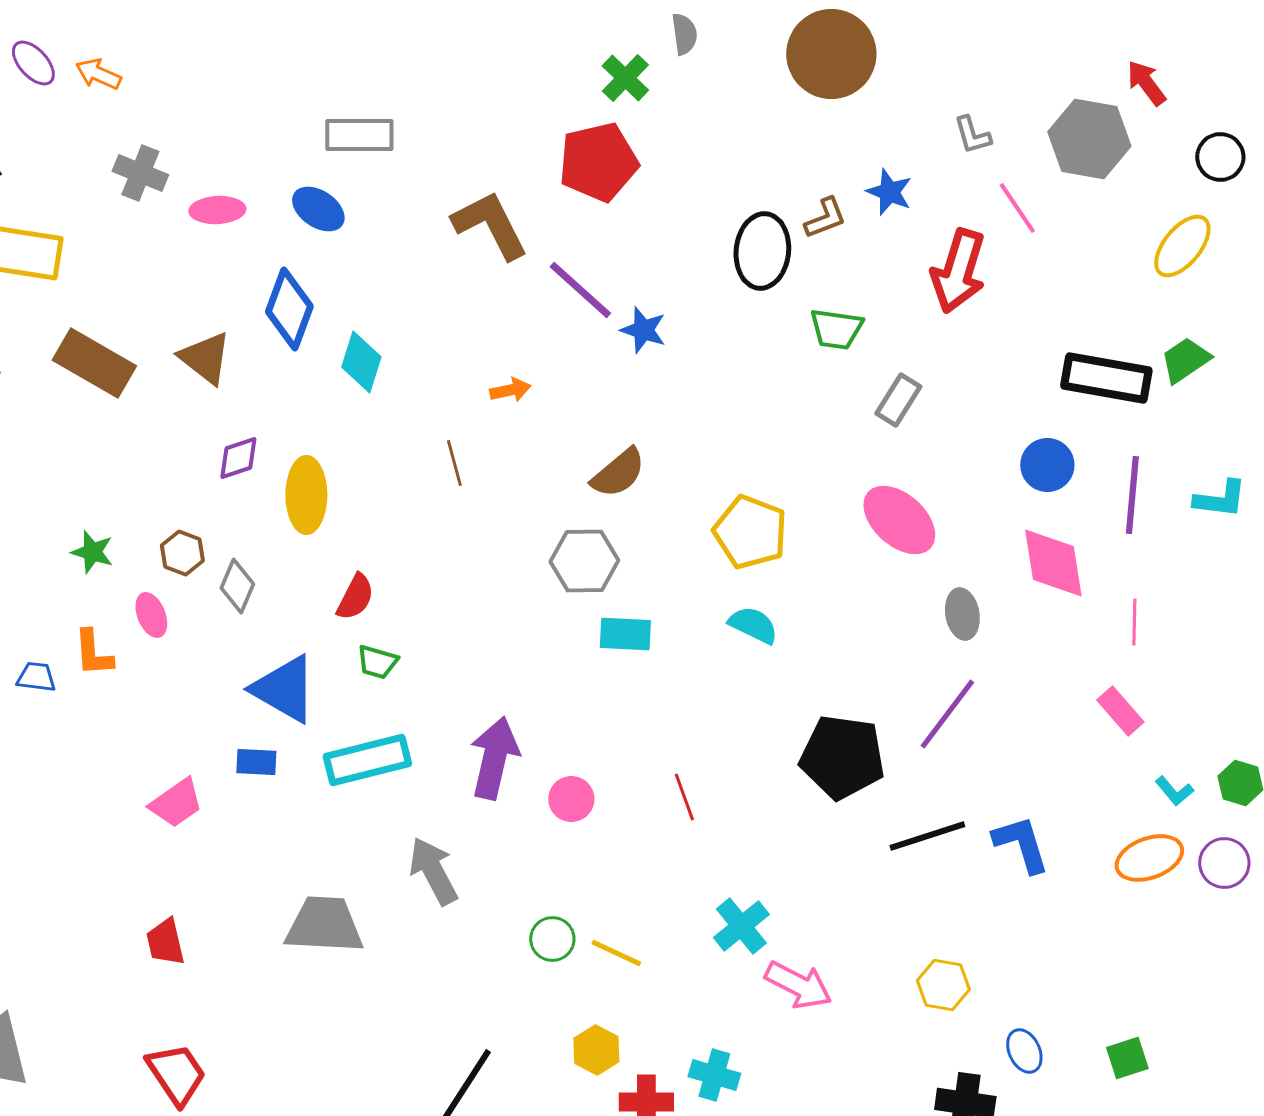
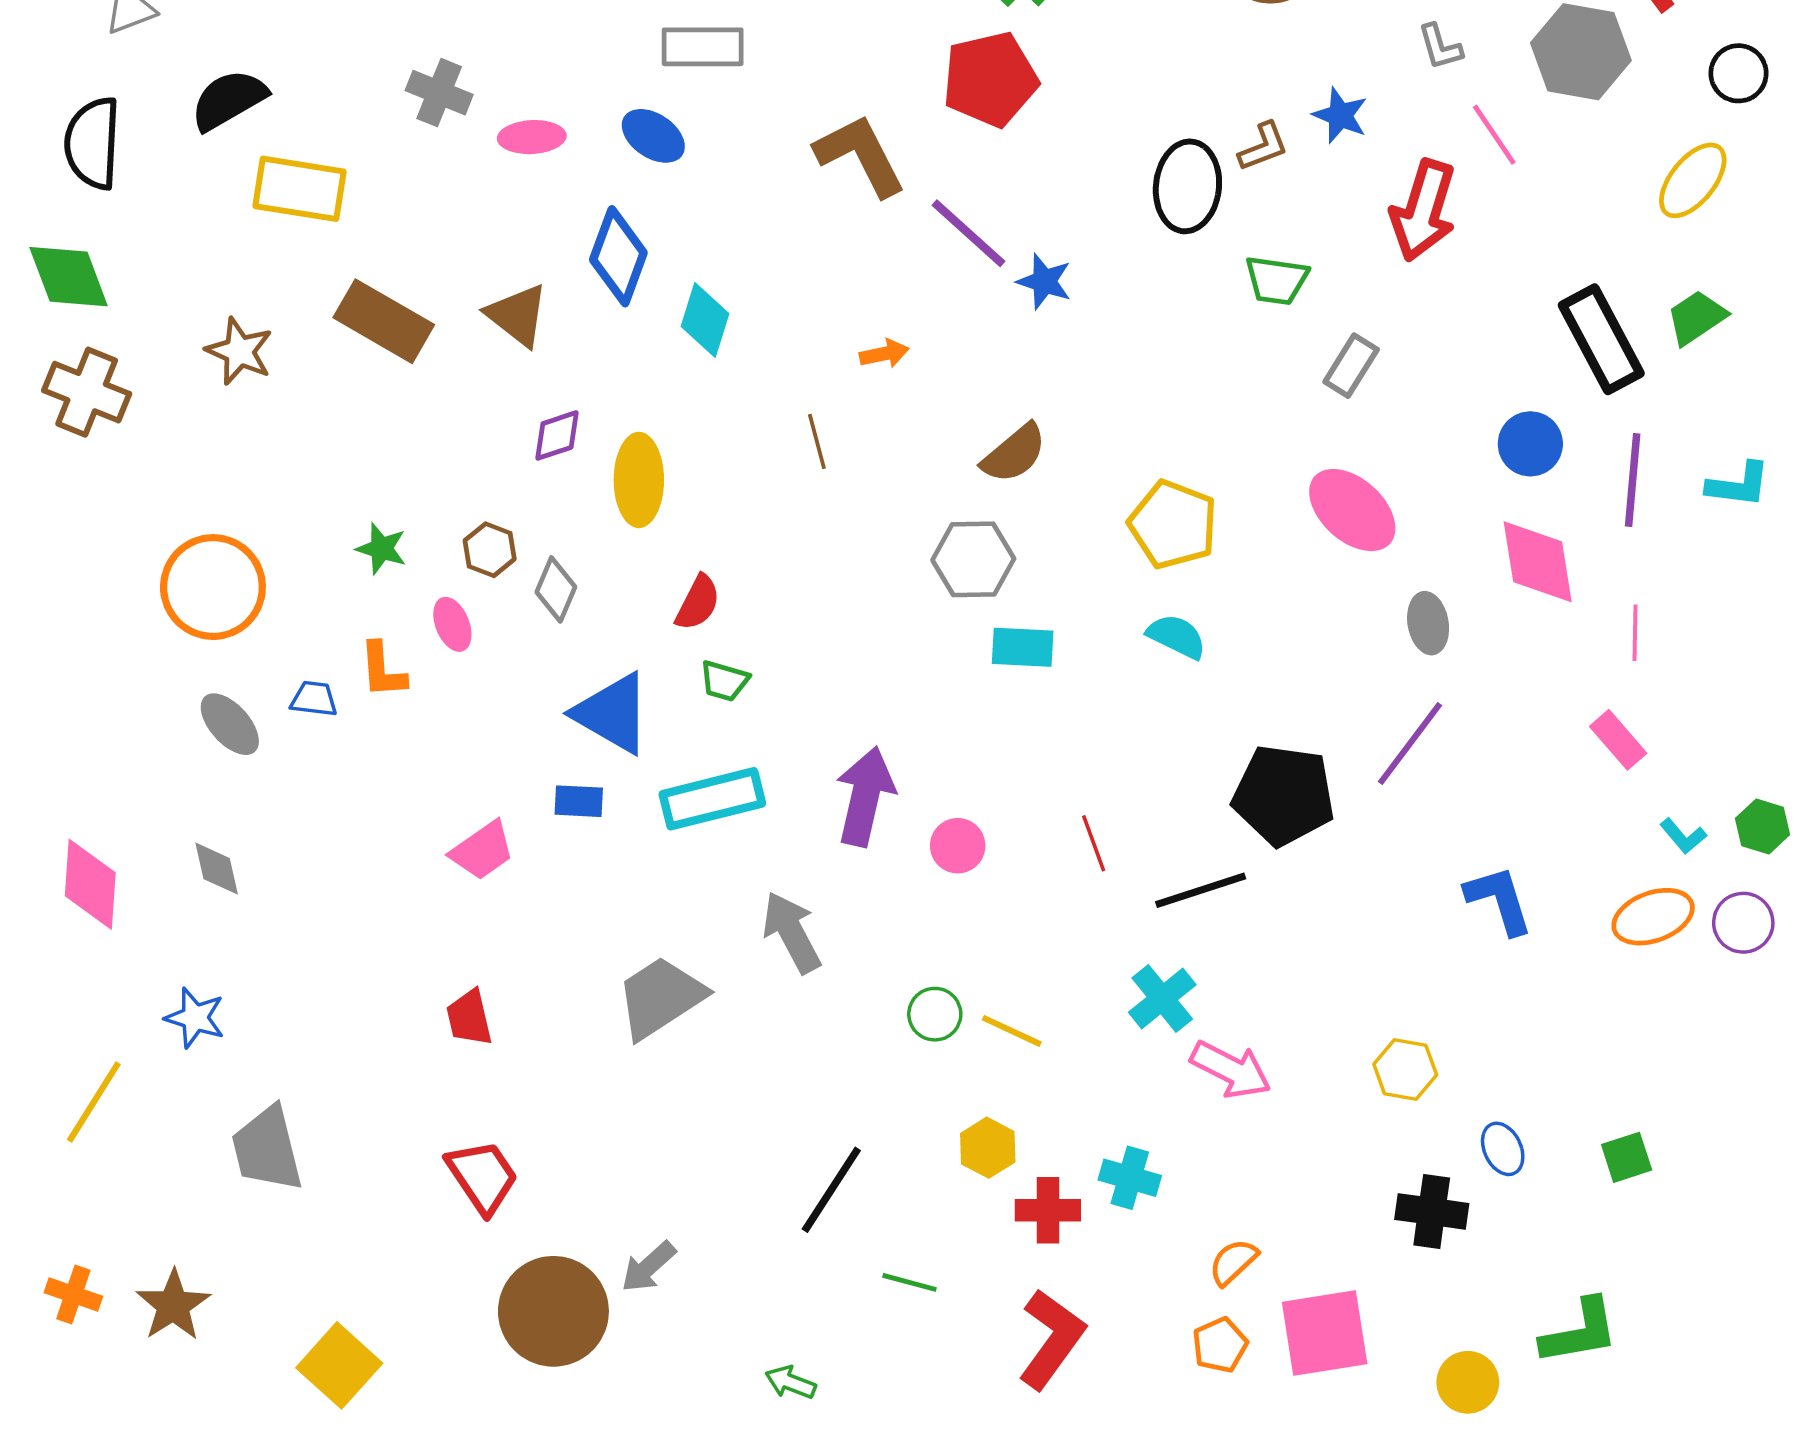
black rectangle: (1106, 378) -> (1601, 339), turned 52
black line: (927, 836) -> (1201, 890), moved
gray trapezoid: (324, 925) -> (661, 997), turned -36

